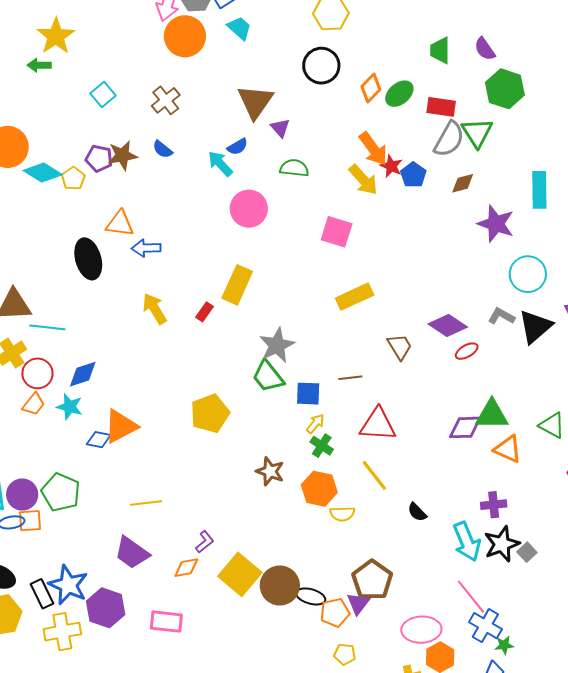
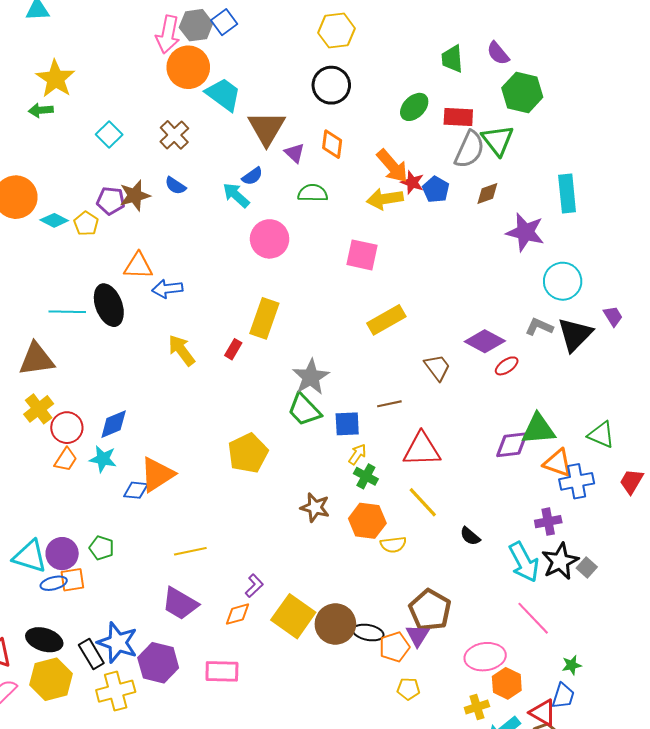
cyan trapezoid: (239, 28) -> (223, 94), moved, size x1.4
orange diamond: (371, 88) -> (332, 144), moved, turned -32
cyan diamond: (43, 173) -> (54, 220), size x0.7
yellow arrow: (363, 180) -> (385, 199), turned 128
cyan line: (47, 327) -> (67, 312), moved
green pentagon: (61, 492) -> (102, 548), size x0.6
blue cross: (485, 626) -> (577, 481), moved, turned -36

